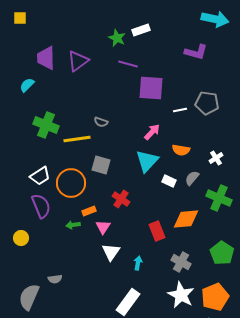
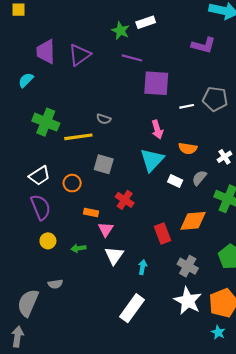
pink arrow: (152, 132) -> (157, 129), turned 120
orange circle: (71, 183) -> (72, 183), size x0.6
orange rectangle: (89, 211) -> (91, 213), turned 32
green arrow: (73, 225) -> (78, 248), moved
yellow circle: (21, 238) -> (48, 241), moved

